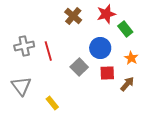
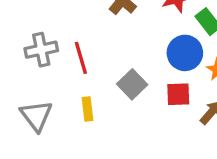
blue circle: (100, 48) -> (185, 53), moved
yellow rectangle: (52, 103) -> (87, 109), moved, turned 32

